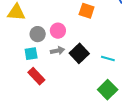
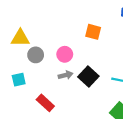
gray circle: (38, 34) -> (36, 55), moved
cyan square: (31, 54) -> (19, 80), moved

